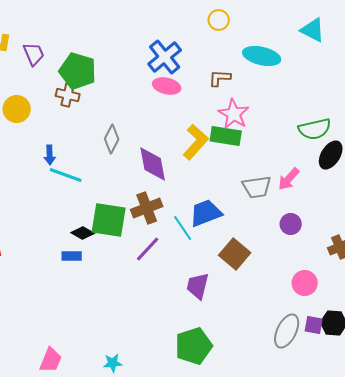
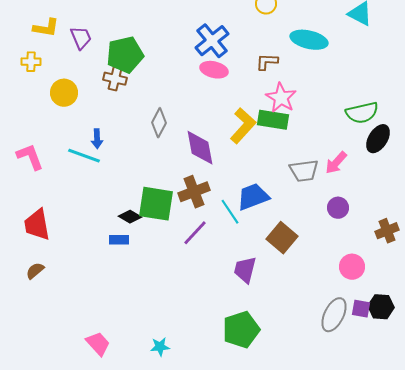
green pentagon: (78, 71) -> (125, 55), turned -30
cyan line: (66, 175) -> (84, 156), moved
pink trapezoid: (51, 360) -> (98, 344), turned -64

